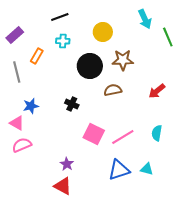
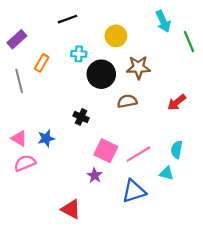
cyan cross: (63, 41) -> (79, 54), moved
blue star: (31, 106) -> (46, 138), moved
purple star: (67, 164) -> (95, 175), moved
cyan triangle: (147, 169) -> (167, 173), moved

